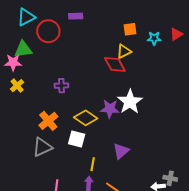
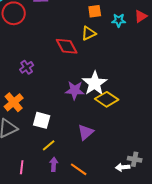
red diamond: (115, 64) -> (67, 46), moved
purple cross: (61, 86) -> (27, 67), turned -32
yellow diamond: (86, 118) -> (107, 99), moved
yellow line: (93, 164) -> (49, 145), moved, turned 40

